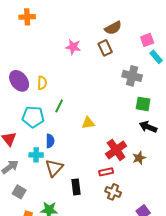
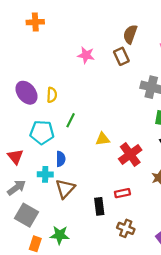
brown semicircle: (113, 28) -> (130, 34), turned 138
red cross: (116, 150) -> (130, 154), moved
black rectangle: (76, 187) -> (99, 206), moved
gray square: (19, 192) -> (26, 215), size x1.5
brown cross: (113, 192) -> (126, 228), moved

